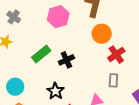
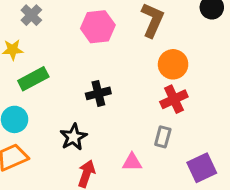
orange circle: (102, 34) -> (173, 64), moved
green rectangle: (41, 54) -> (33, 79), moved

